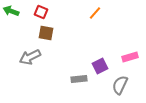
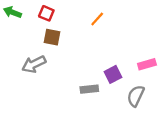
orange line: (95, 13) -> (97, 19), moved

